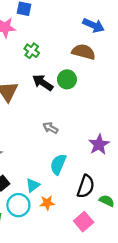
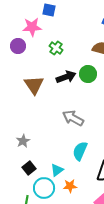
black arrow: (43, 83) -> (66, 77), turned 126
gray arrow: (50, 128) -> (73, 118), size x1.5

